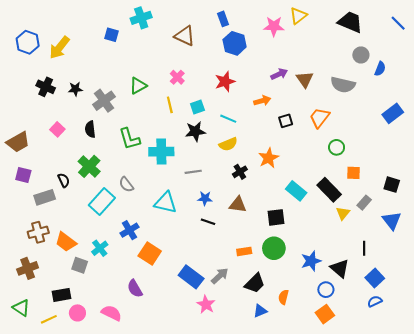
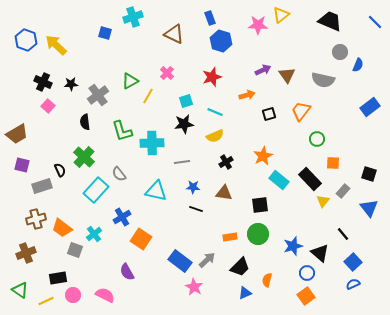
yellow arrow: (59, 48) -> (56, 45), turned 95
yellow line: (170, 105) -> (148, 96), moved, turned 42
pink square: (57, 129) -> (48, 106), moved
orange star: (269, 158) -> (263, 156), moved
black line: (364, 248) -> (343, 234), turned -40

